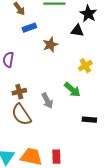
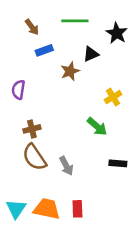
black triangle: (77, 31) -> (91, 54), moved, turned -32
gray arrow: (47, 101) -> (66, 166), moved

